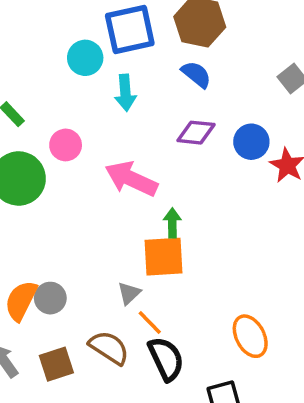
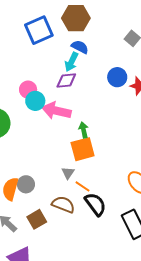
cyan circle: (85, 58) -> (35, 101), moved
cyan arrow: (125, 93) -> (71, 62), moved, turned 42
purple diamond: (196, 133) -> (66, 81), moved
pink circle: (66, 145) -> (28, 90), moved

